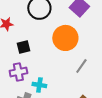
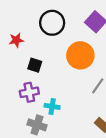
black square: (23, 47) -> (35, 65), turned 32

